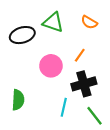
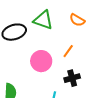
black cross: (84, 84) -> (72, 78), size x0.7

